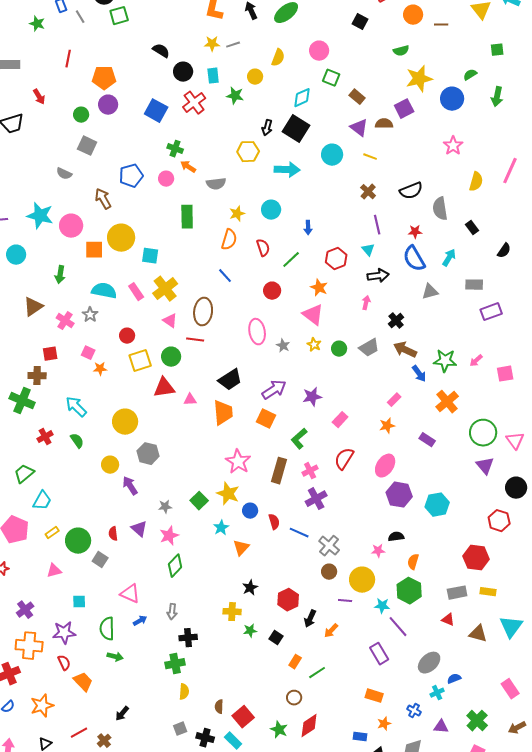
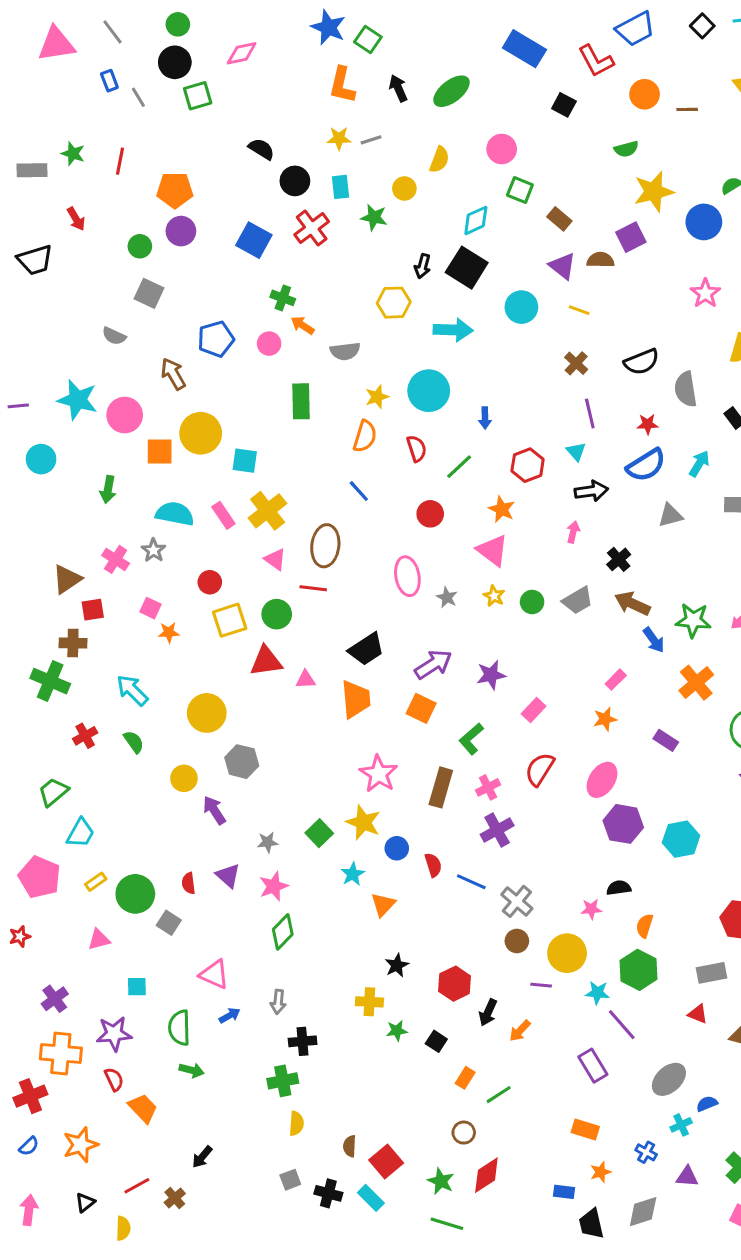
green star: (37, 24) -> (73, 154), moved
cyan circle: (271, 210) -> (429, 391), size x1.4
blue semicircle: (414, 259) -> (646, 465), turned -92
brown triangle: (33, 307) -> (67, 579), moved

